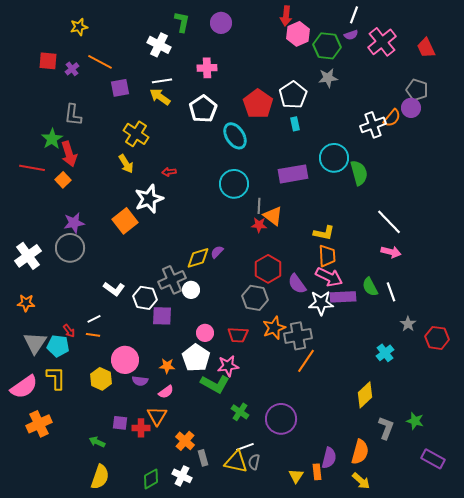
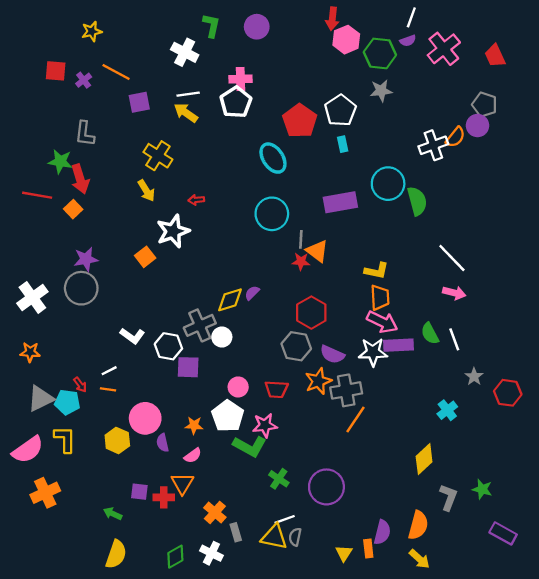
white pentagon: (203, 109) -> (236, 102), moved
green star: (52, 139) -> (60, 162), turned -30
orange square: (125, 221) -> (145, 257), size x0.7
purple semicircle: (297, 284) -> (332, 354), moved, turned -30
gray triangle: (35, 343) -> (41, 399), turned 30
purple semicircle: (140, 381) -> (163, 443), turned 70

